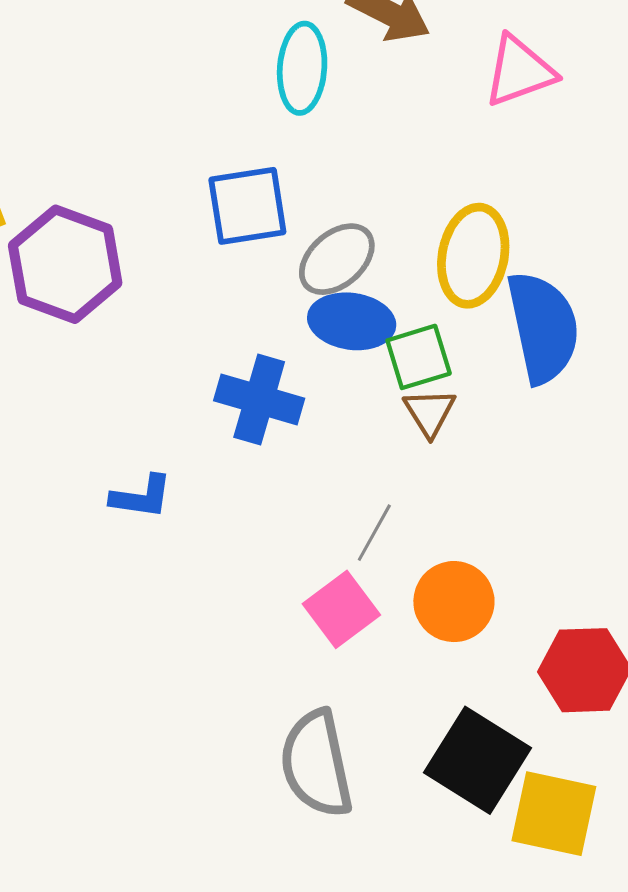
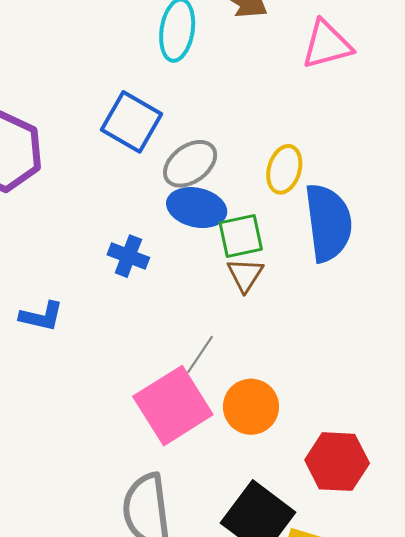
blue square: (247, 206) -> (131, 122), turned 34
yellow ellipse: (473, 256) -> (284, 169), size x0.7
blue cross: (259, 400) -> (128, 256), size x0.7
pink square: (341, 609) -> (173, 406), size x1.5

